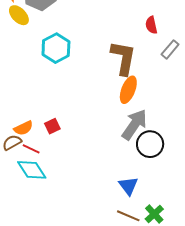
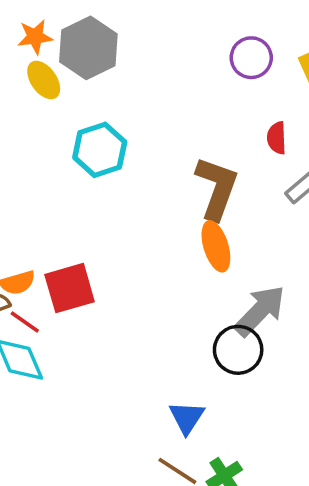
orange ellipse: (128, 90) -> (216, 246), turned -48
gray arrow: (134, 125) -> (260, 311), moved
red square: (52, 126) -> (70, 288), size x1.8

